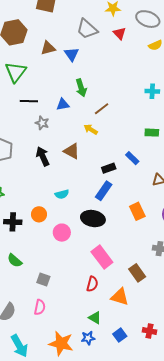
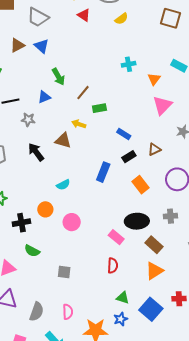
gray trapezoid: (87, 29) -> (38, 17), moved
yellow arrow: (91, 129) -> (79, 124), moved
green rectangle: (152, 133) -> (99, 108), moved
black rectangle: (109, 168) -> (129, 157), moved
black ellipse: (93, 219) -> (137, 221), moved
pink rectangle: (102, 257) -> (116, 237), size x0.7
green semicircle: (15, 261) -> (32, 251), moved
orange triangle: (120, 297) -> (154, 271), moved, turned -36
pink semicircle: (40, 307) -> (68, 312), moved
blue square: (120, 335) -> (151, 309), size x1.6

